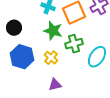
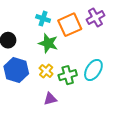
green cross: (74, 44) -> (68, 75), moved

